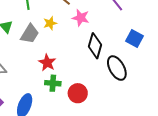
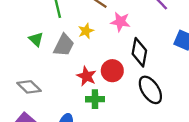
black ellipse: (117, 68) -> (150, 90), moved
red circle: (78, 93) -> (112, 71), moved

